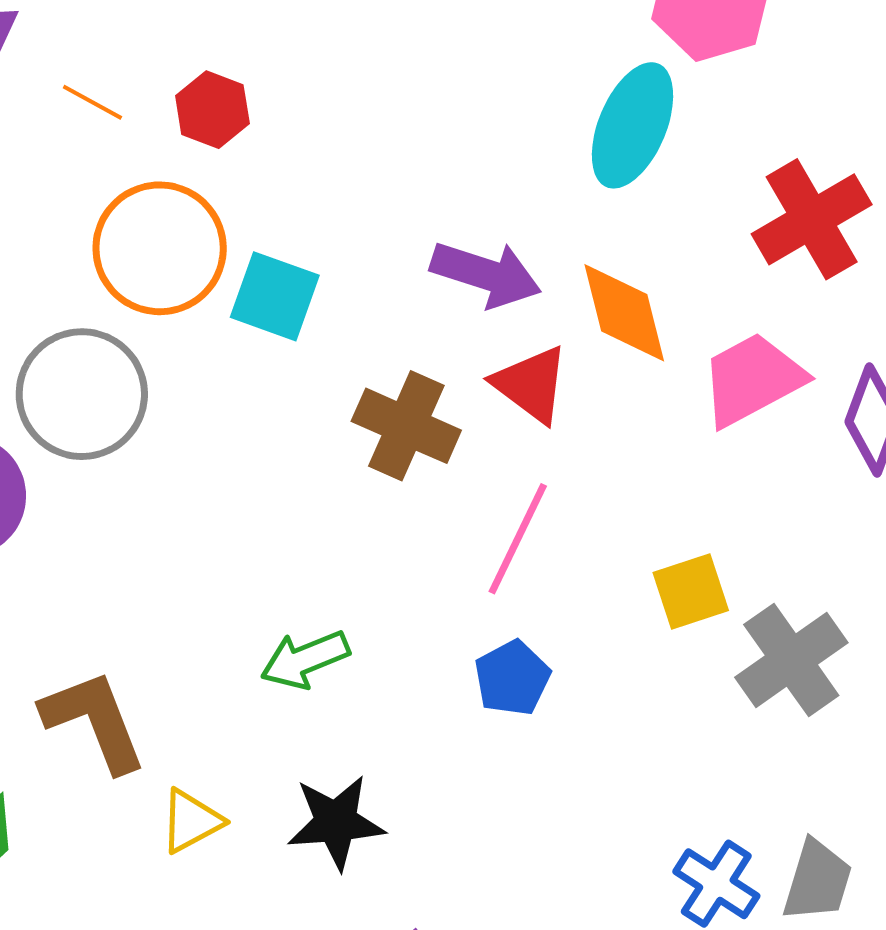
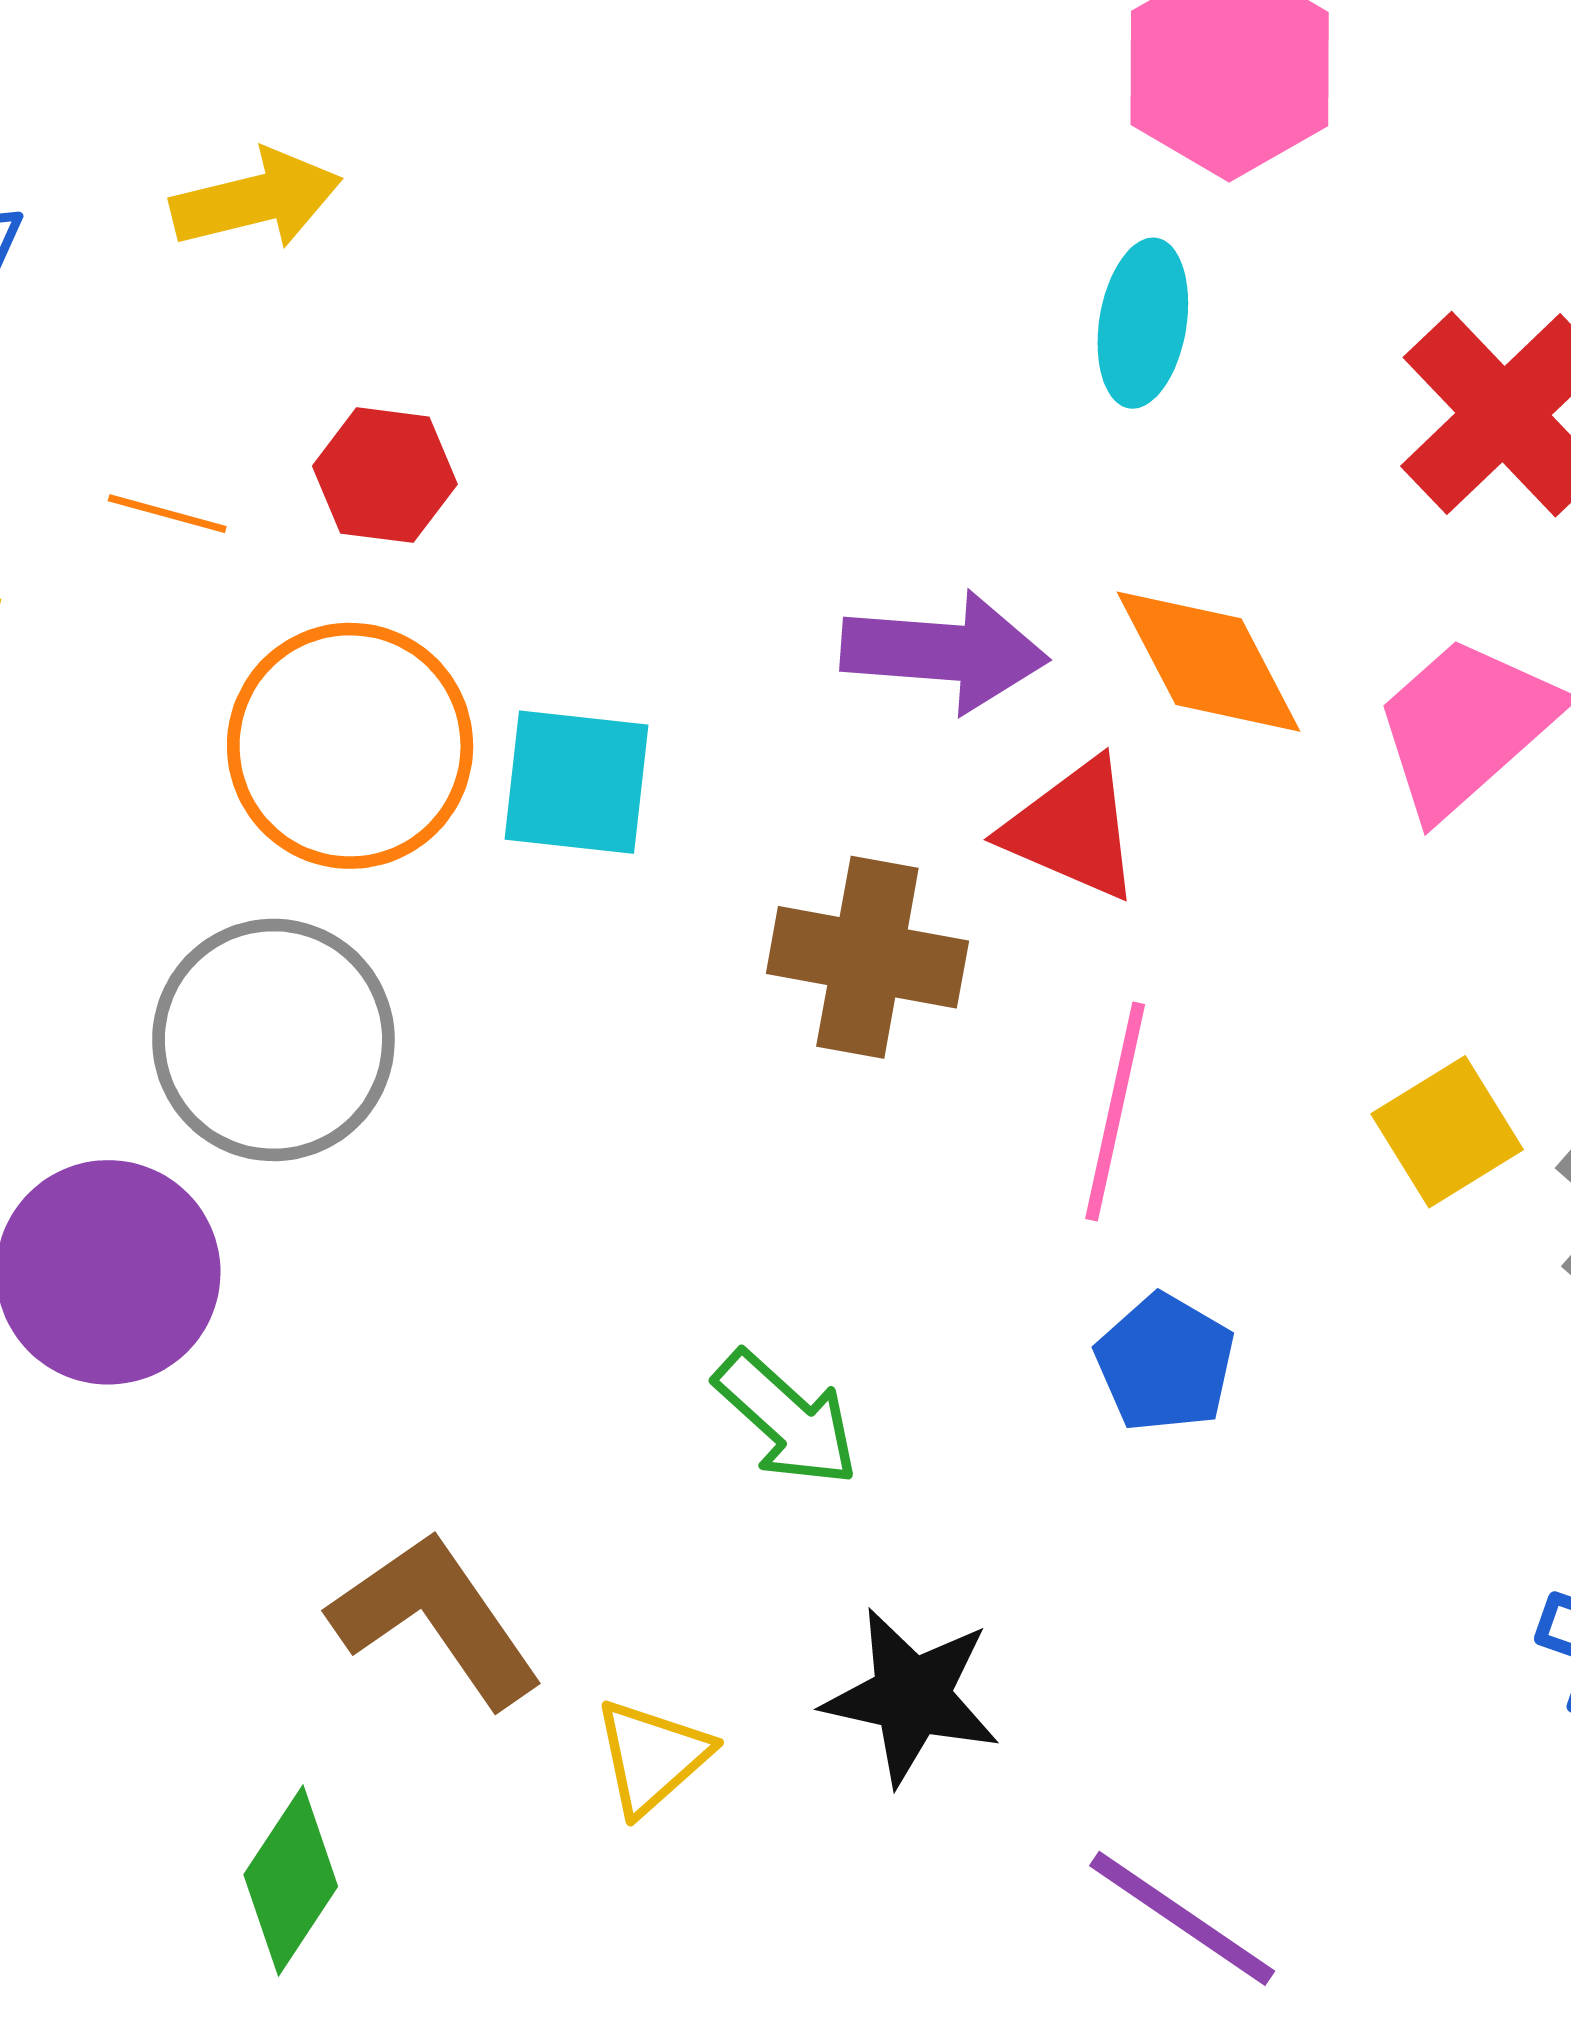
cyan ellipse: (632, 125) -> (1143, 323), size x0.7
green arrow: (305, 659) -> (786, 1419), turned -102
black star: (336, 822) -> (912, 1696), turned 30

